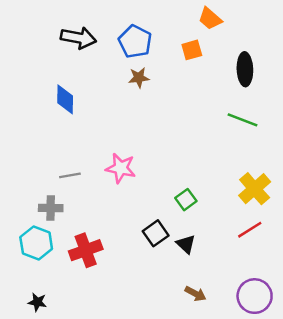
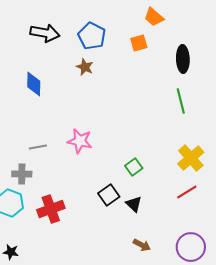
brown star: (139, 78) -> (85, 67), moved, turned 30
green line: (243, 120) -> (181, 101), turned 55

